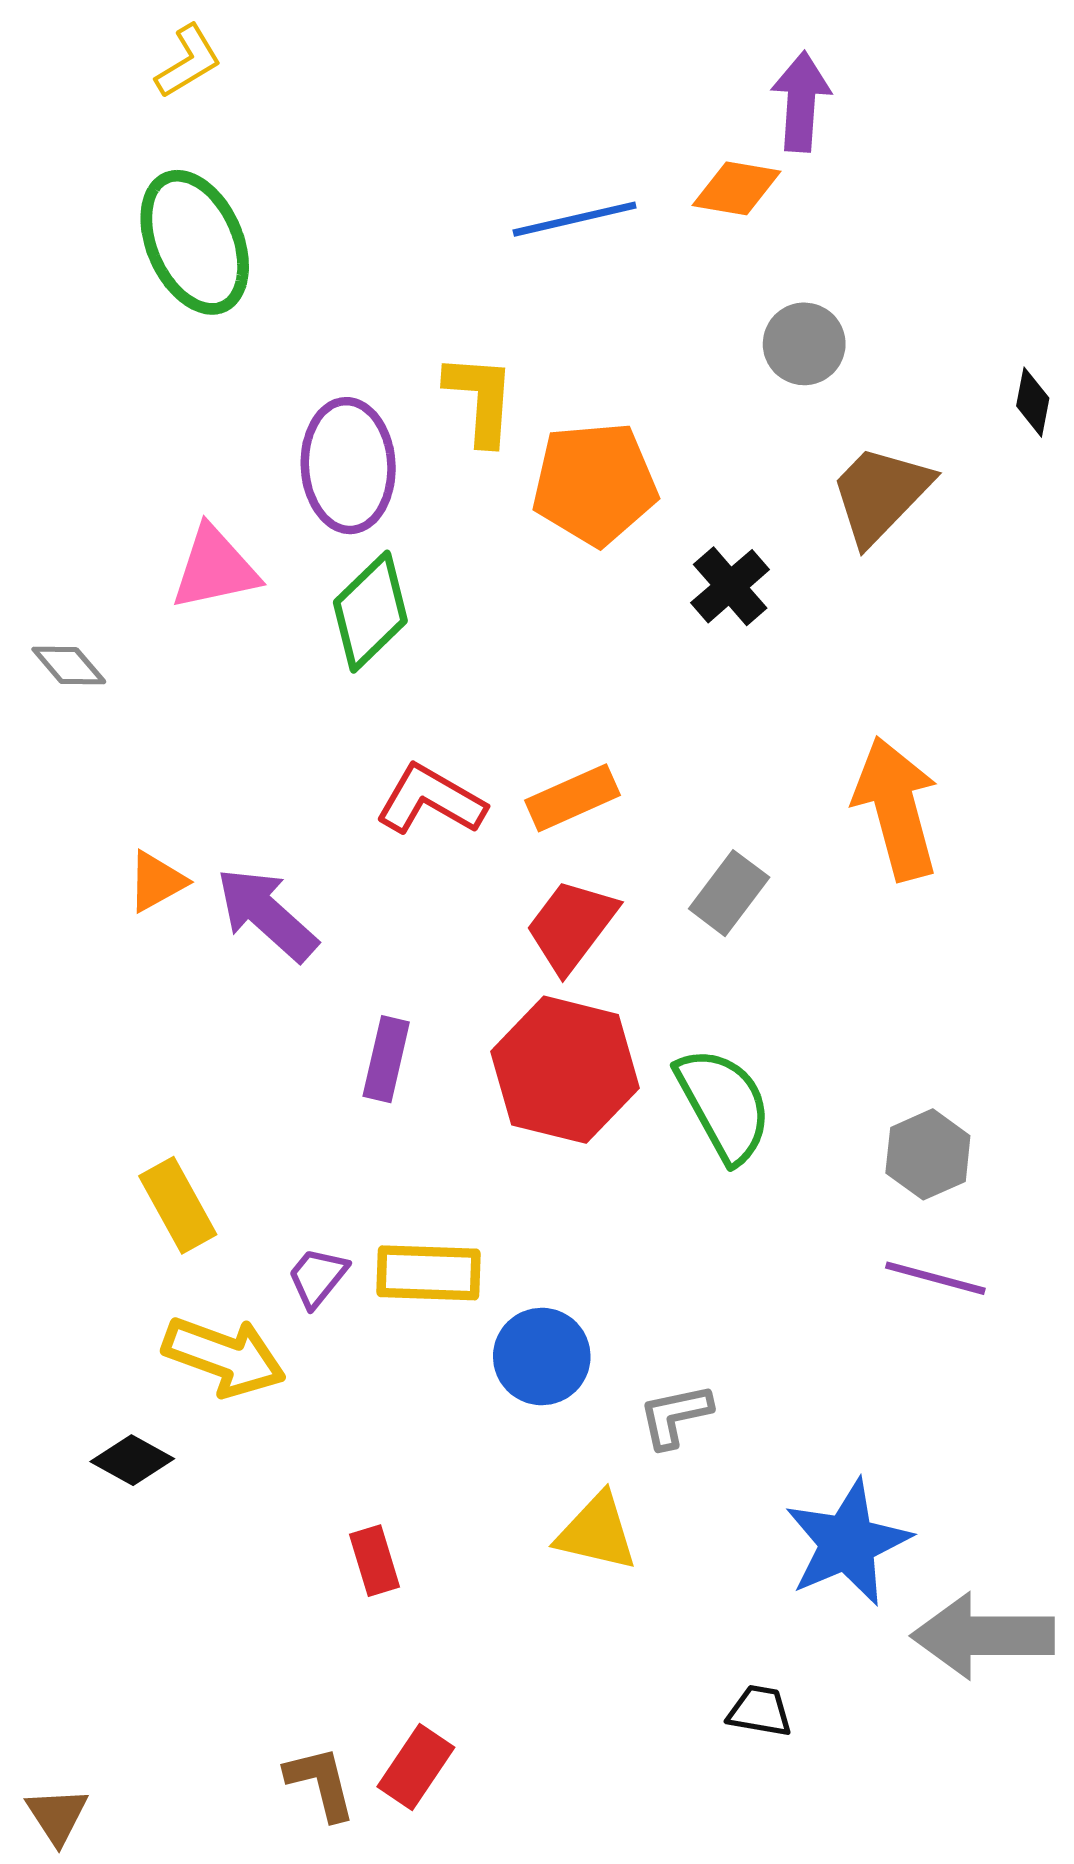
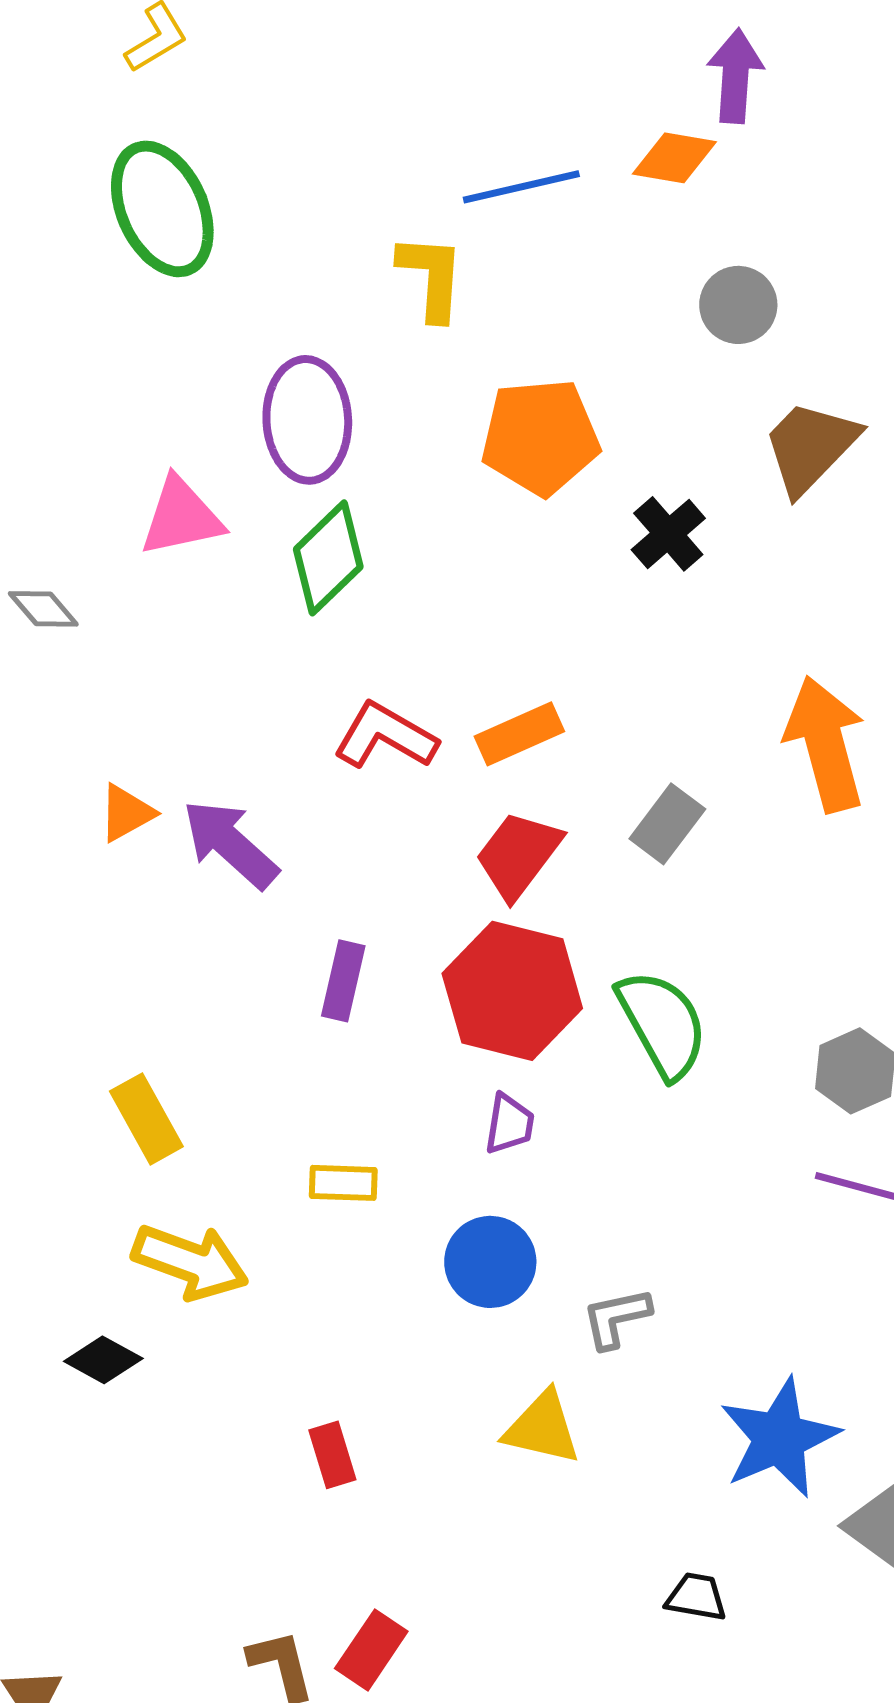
yellow L-shape: (480, 399) -> (431, 277), moved
yellow rectangle: (429, 1273) -> (343, 1183), moved, size x0.7
purple trapezoid: (317, 1277) -> (509, 1124), moved, turned 150

